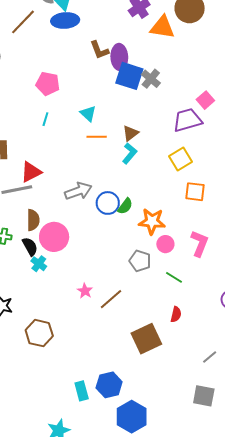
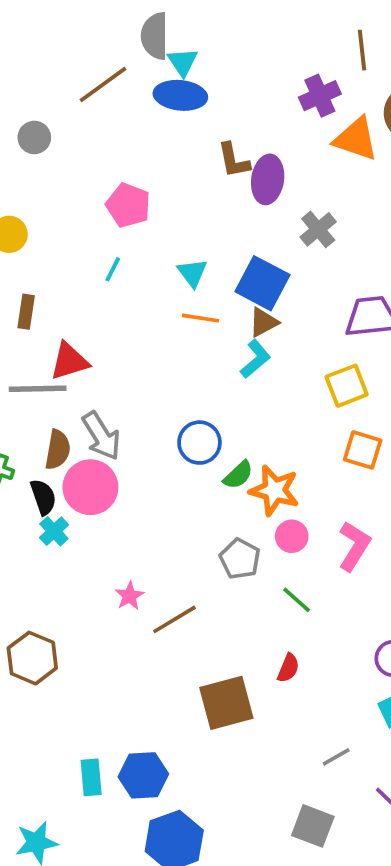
blue square: (129, 76) -> (262, 283), moved
gray arrow: (78, 191) -> (101, 436), moved, turned 68
green semicircle: (125, 206) -> (238, 475), moved

